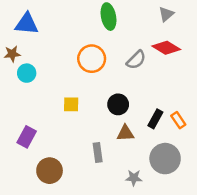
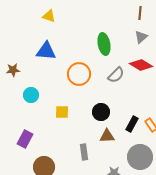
green ellipse: (108, 17) -> (104, 44), moved
blue triangle: (27, 24) -> (46, 51), moved
cyan circle: (27, 73) -> (31, 95), moved

